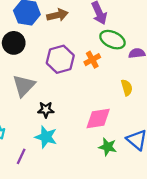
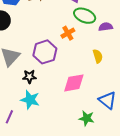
purple hexagon: (60, 59) -> (45, 52), moved
green star: (108, 147) -> (87, 118), moved

